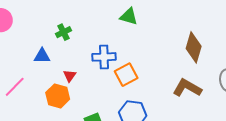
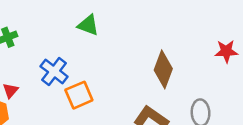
blue cross: (104, 57) -> (54, 71), turned 35

